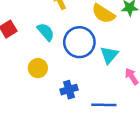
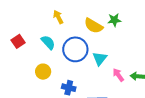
blue cross: (69, 90) -> (69, 88), turned 32

